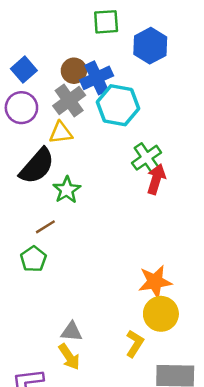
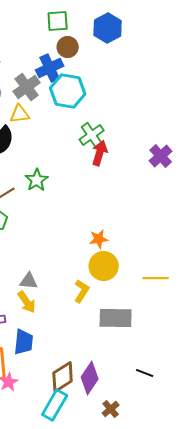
blue hexagon: (150, 46) -> (108, 28), moved
brown circle: (74, 71) -> (68, 47), moved
green star: (67, 190) -> (37, 180), moved
orange star: (155, 282) -> (99, 239), size x0.7

